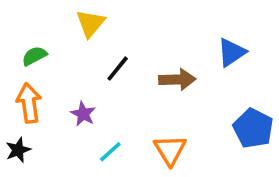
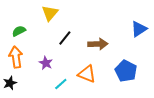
blue triangle: (231, 52) -> (139, 29), moved
blue pentagon: (253, 128) -> (126, 71), moved
orange triangle: (170, 150) -> (87, 74), moved, turned -36

